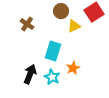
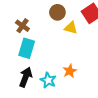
yellow triangle: (74, 26) -> (71, 28), turned 40
cyan rectangle: (53, 51) -> (27, 48), moved

